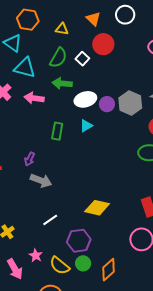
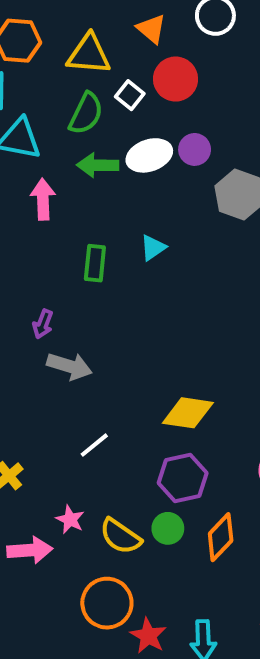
yellow triangle: (62, 29) -> (89, 54), size x1.6
white square: (82, 59) -> (130, 95), moved
pink arrow: (34, 98) -> (43, 199), turned 84
white ellipse: (85, 99) -> (149, 155), moved
purple circle: (107, 104) -> (195, 149), moved
purple hexagon: (79, 241) -> (183, 478), moved
pink arrow: (15, 269) -> (30, 550), turned -60

